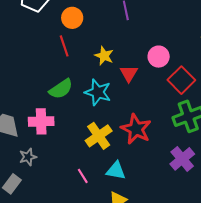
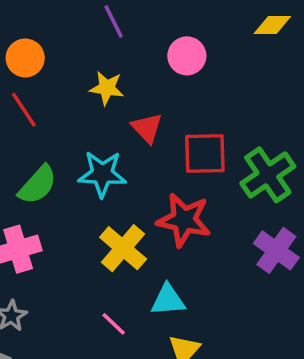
yellow star: (104, 56) -> (107, 88), moved
pink circle: (159, 57) -> (187, 56), moved
red square: (181, 80) -> (205, 153), moved, turned -32

